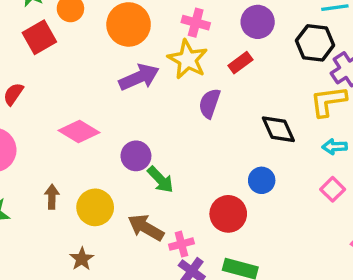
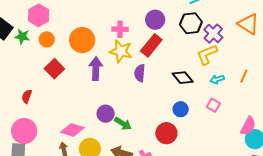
red square: (39, 37) -> (54, 69), moved
red rectangle: (240, 63) -> (151, 45), size x1.6
purple arrow: (139, 77) -> (96, 69), turned -50
pink diamond: (79, 132) -> (72, 130), moved
pink square: (333, 189) -> (213, 105), moved

